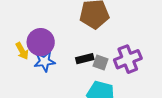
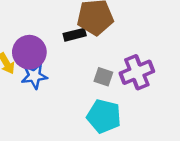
black rectangle: (85, 59) -> (75, 35), moved

